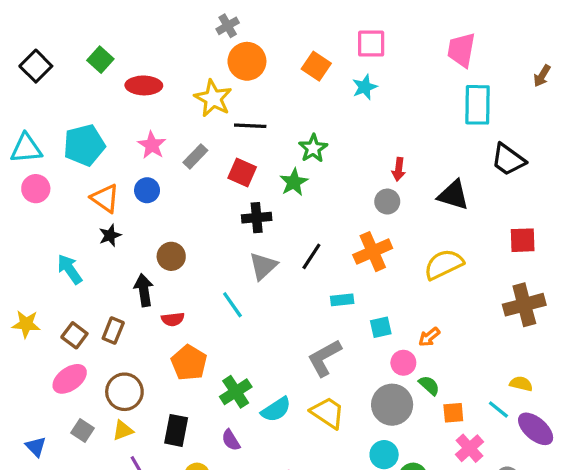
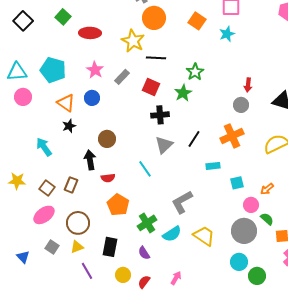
cyan pentagon: (84, 145) -> (53, 70), turned 30
gray L-shape: (324, 358) -> (182, 202), moved

